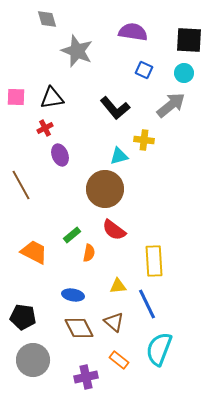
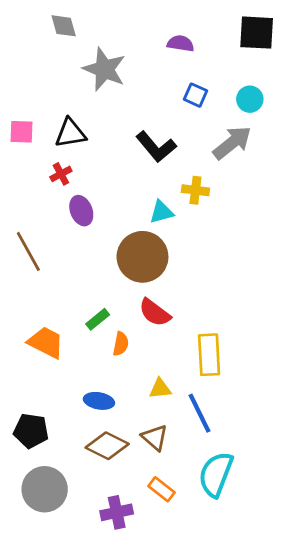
purple semicircle: (133, 32) -> (181, 43), size x0.7
black square: (189, 40) -> (257, 33), moved
brown diamond: (79, 328) -> (107, 446), turned -36

